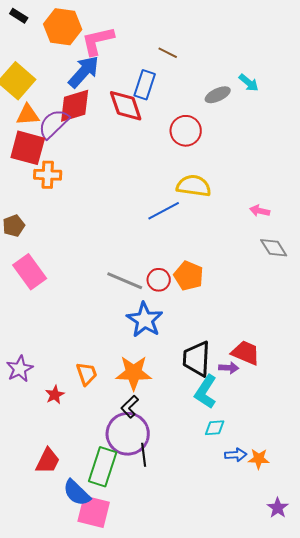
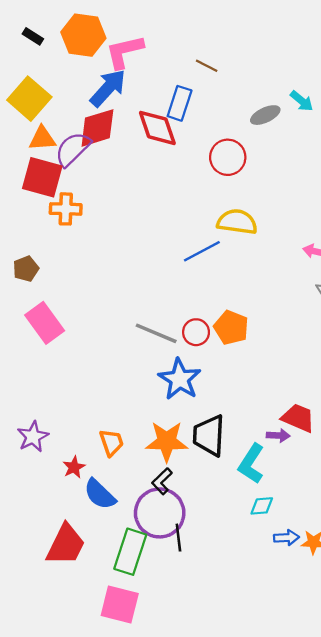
black rectangle: (19, 16) -> (33, 36), moved
black trapezoid: (197, 359) -> (209, 435), moved
red trapezoid: (48, 461) -> (66, 545), size x1.4
blue semicircle: (77, 493) -> (100, 494), moved

